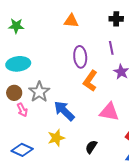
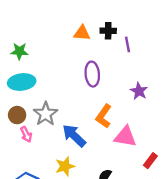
black cross: (116, 19) -> (108, 31), moved
green star: (16, 26) -> (19, 51), moved
purple line: (111, 48) -> (128, 44), moved
orange L-shape: (90, 81) -> (104, 116), moved

